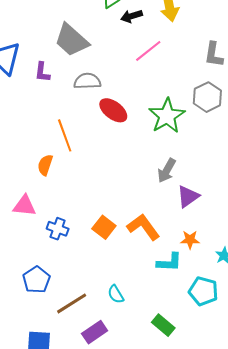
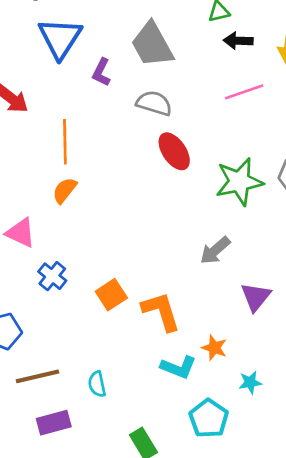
orange line: (65, 135) -> (65, 142), moved
purple triangle: (188, 196) -> (256, 297), moved, turned -35

